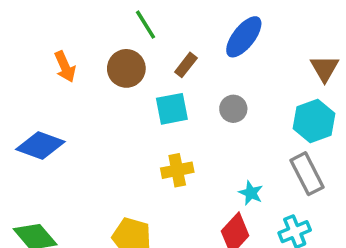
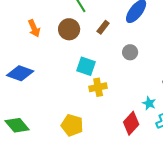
cyan square: (172, 109) -> (86, 66), moved, turned 30
cyan star: (251, 193) -> (149, 103), moved

